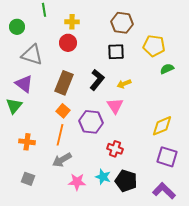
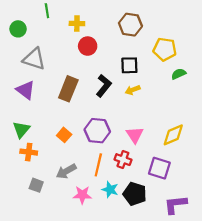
red circle: (68, 43) -> (88, 46), moved
black square: (116, 52) -> (129, 65), moved
green triangle: (14, 106) -> (21, 130), moved
pink triangle: (115, 106) -> (135, 135), moved
orange square: (63, 111) -> (64, 135), moved
orange line: (60, 135) -> (98, 165), moved
purple square: (167, 157) -> (159, 168), moved
gray square: (28, 179) -> (36, 185), moved
purple L-shape: (164, 191) -> (175, 205), turned -50

